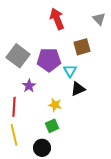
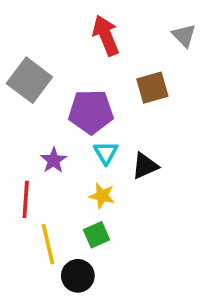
gray square: (18, 56) -> (29, 80), moved
cyan triangle: (70, 71) -> (106, 153), moved
yellow line: (14, 135) -> (48, 244), moved

